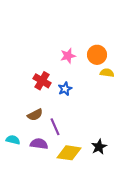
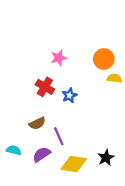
pink star: (68, 56) -> (59, 58), moved
purple semicircle: (39, 144) -> (42, 154), turned -42

